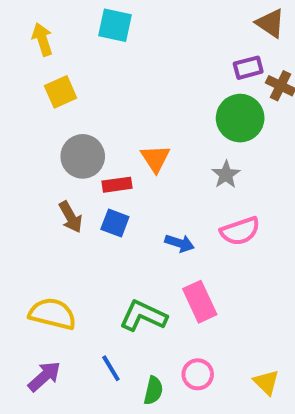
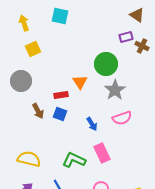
green circle: (240, 118) -> (106, 64), moved
gray circle: (83, 156) -> (21, 81), moved
gray star: (226, 175) -> (115, 90), size x1.5
blue arrow: (180, 243) -> (92, 124), turned 40

